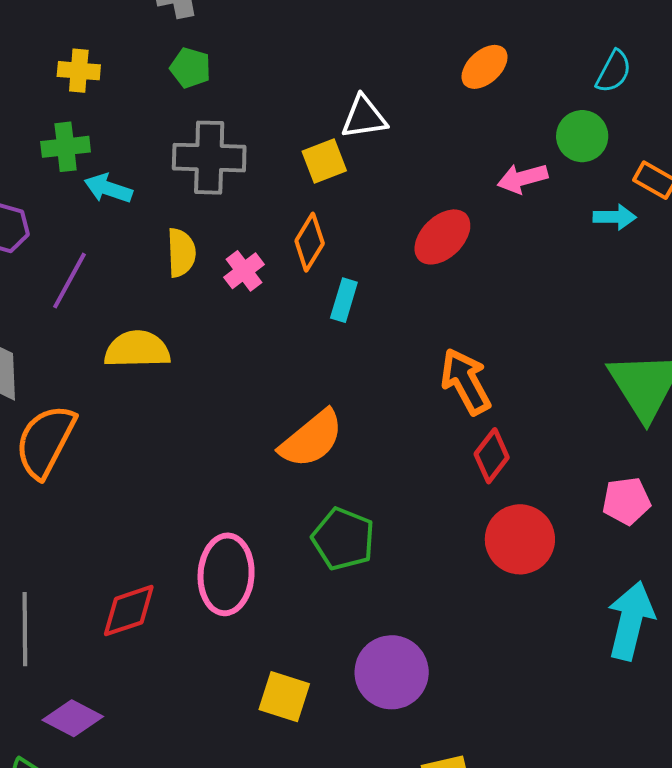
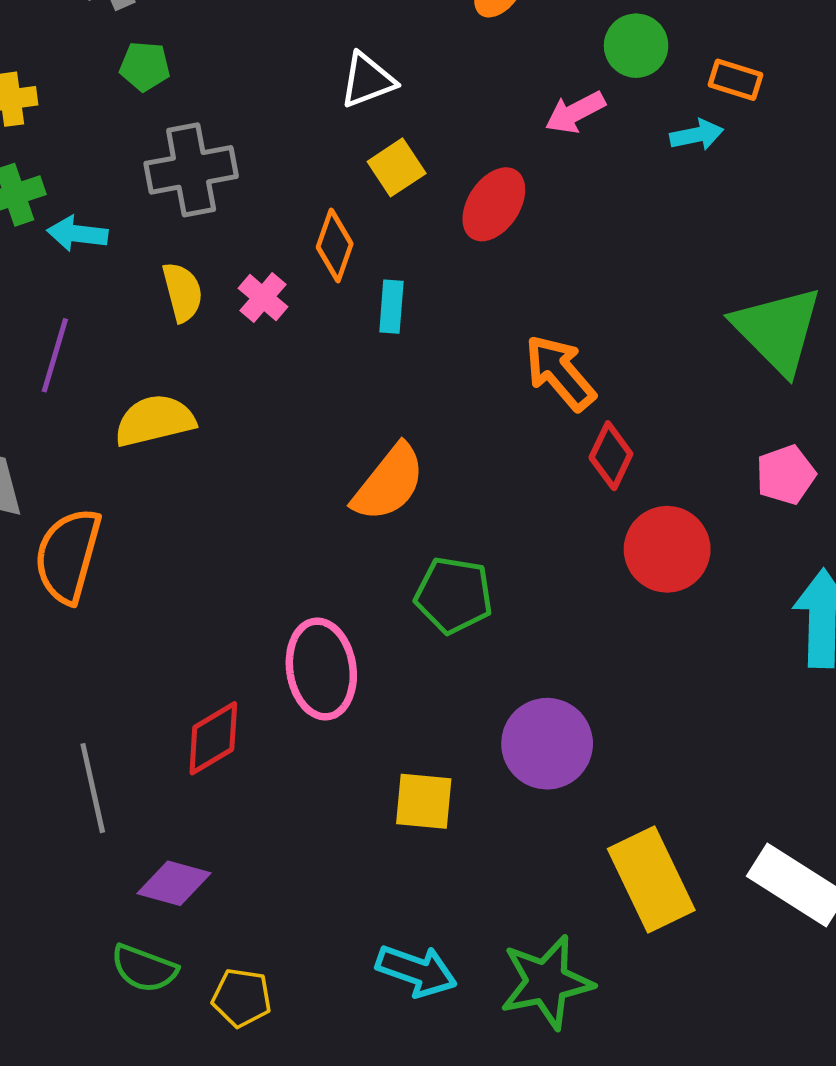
yellow square: (324, 161) -> (397, 167), moved

